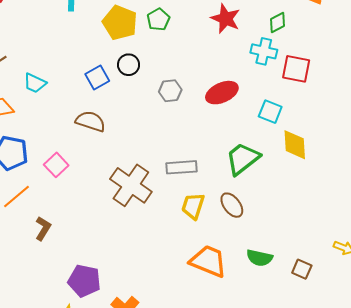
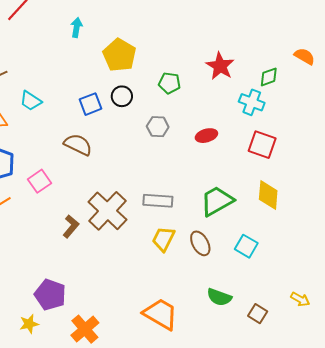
green pentagon: (158, 19) -> (169, 83), moved, turned 30
red square: (296, 69) -> (262, 145), moved
red ellipse: (222, 93) -> (206, 136), size x0.7
cyan square: (270, 112) -> (246, 246), moved
brown L-shape: (43, 228) -> (71, 226), moved
orange trapezoid: (208, 261) -> (161, 314), moved

